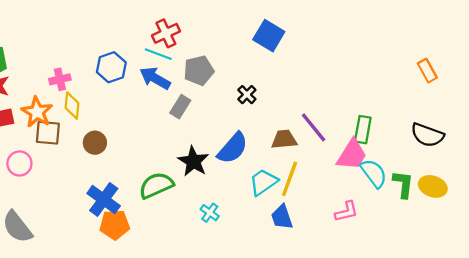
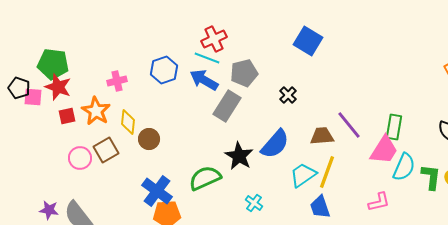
yellow diamond: (72, 106) -> (128, 122), moved
gray rectangle: (180, 107) -> (227, 106), size x1.4
brown square: (48, 133) -> (106, 150), moved, turned -35
cyan semicircle: (374, 173) -> (404, 167), turned 60

